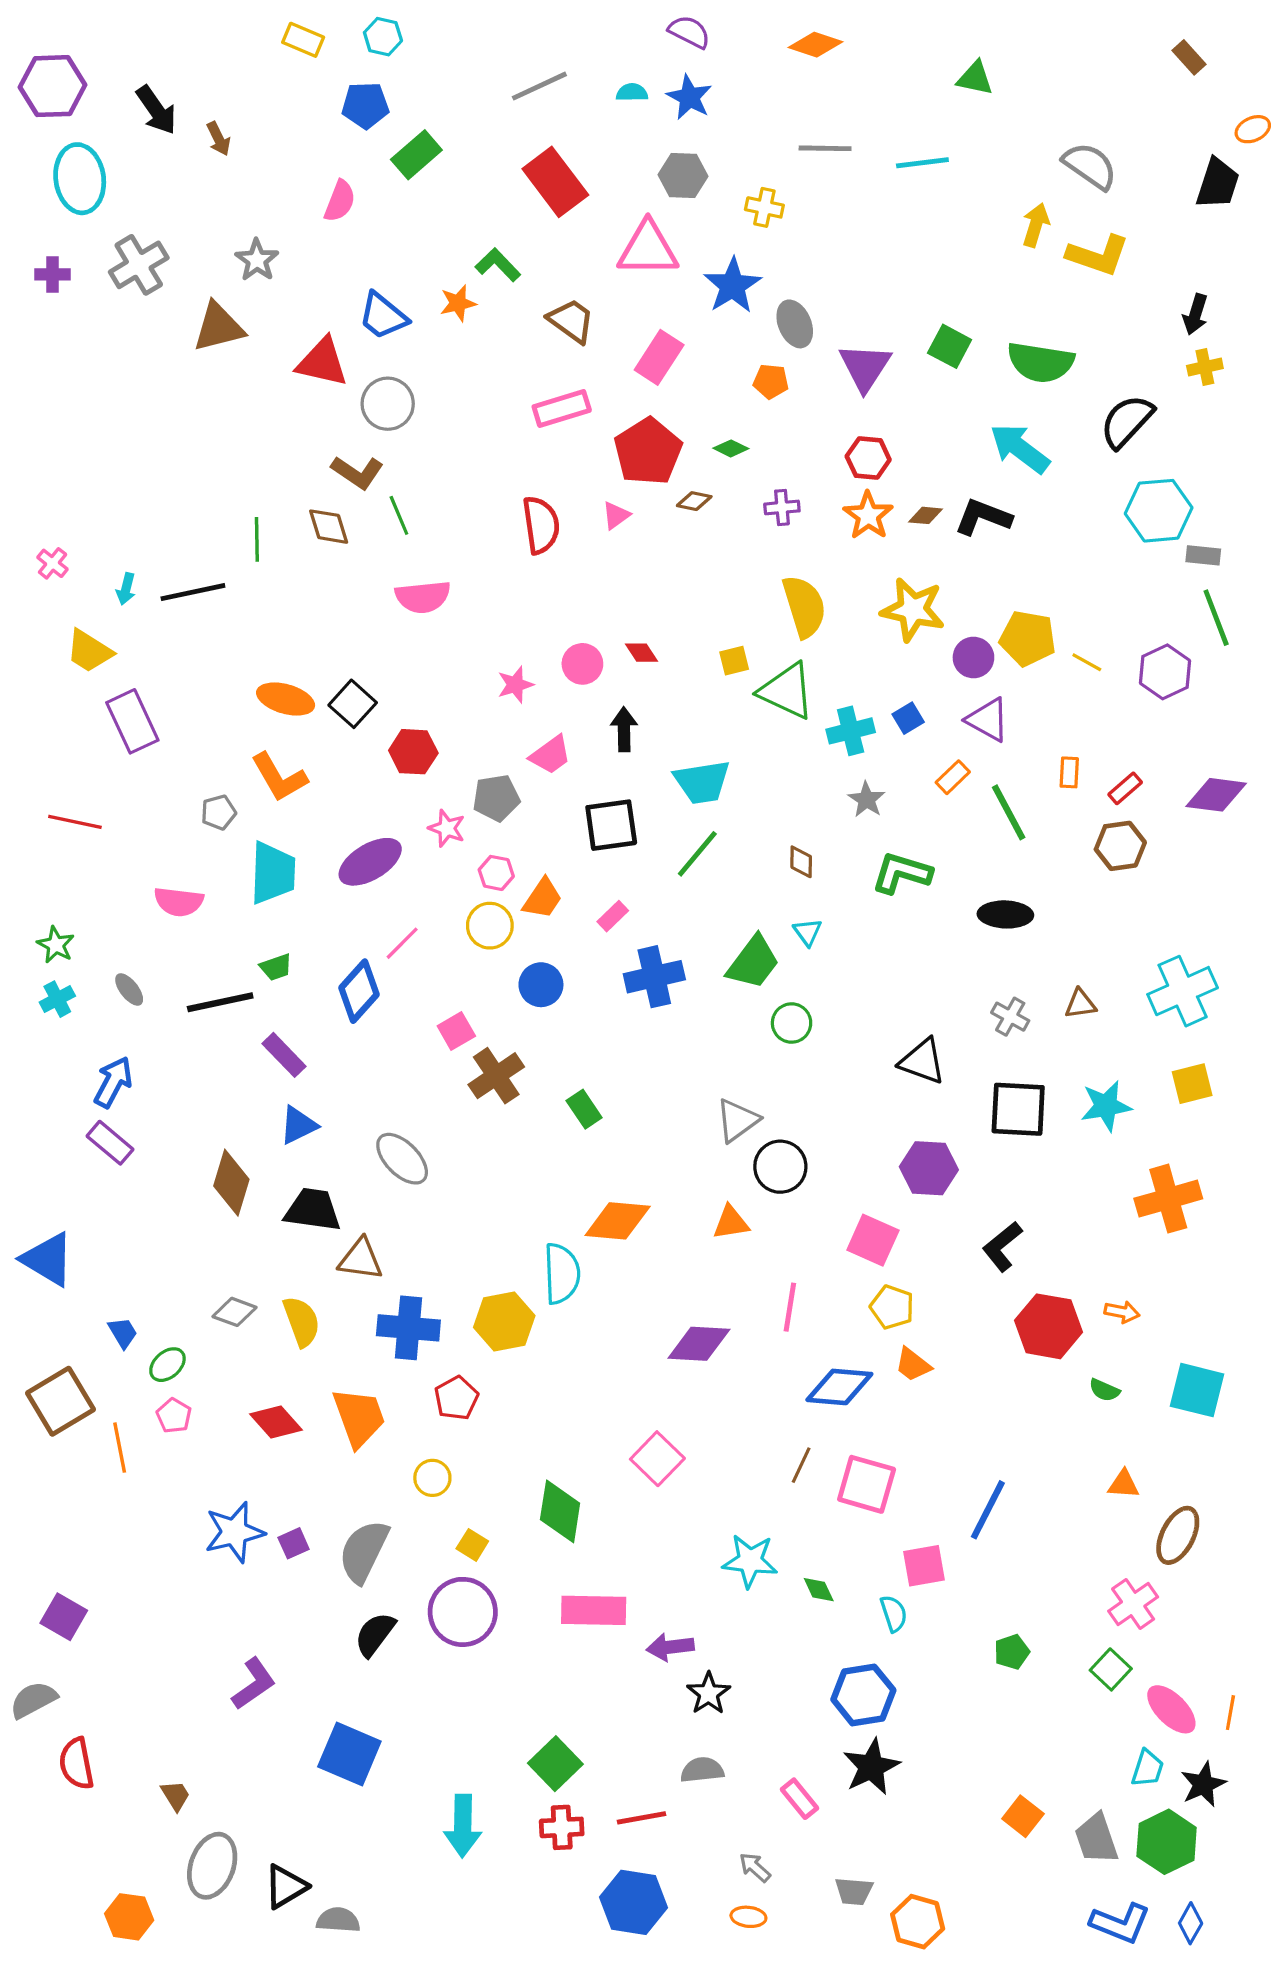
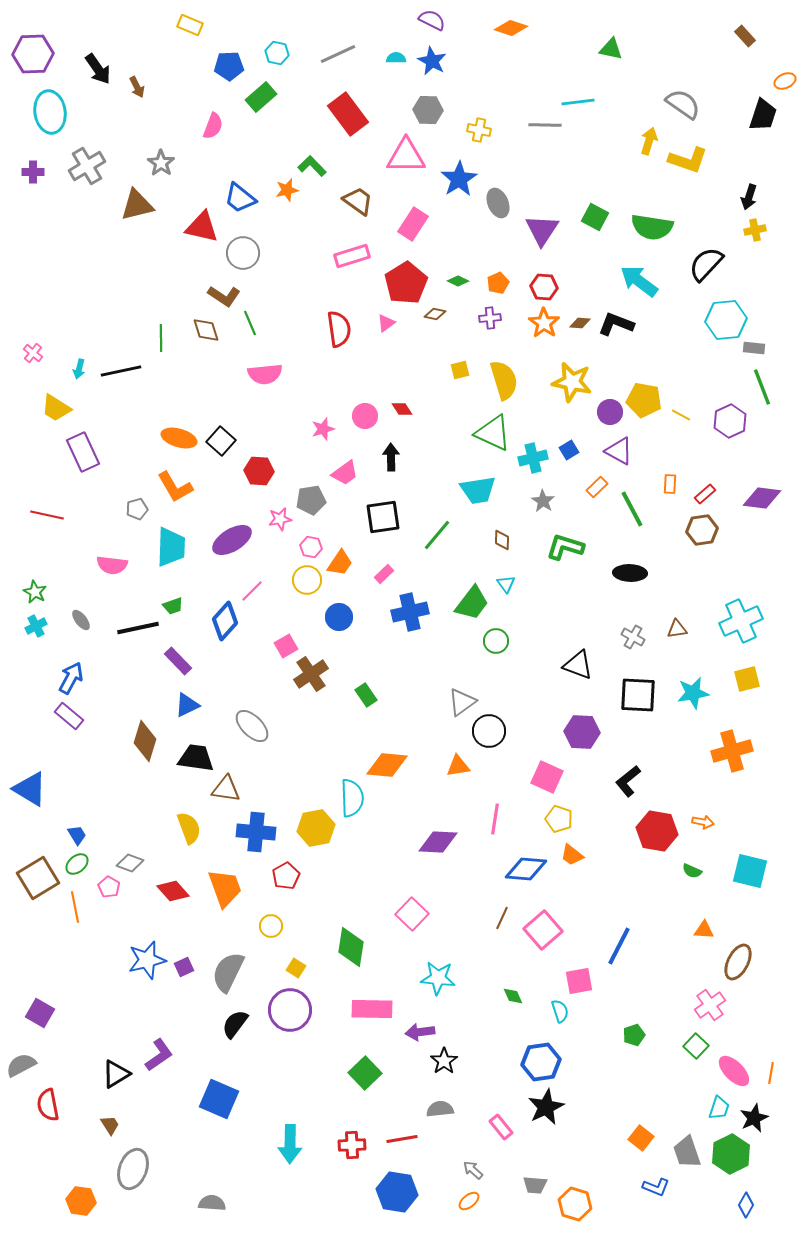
cyan hexagon: (383, 37) -> (277, 53), moved
gray line: (825, 148) -> (545, 125), moved
orange pentagon: (771, 381) -> (498, 283), moved, turned -30
yellow square: (734, 661) -> (460, 370), moved
cyan trapezoid: (702, 782) -> (478, 490), moved
pink star: (447, 828) -> (280, 519), turned -30
gray diamond: (234, 1312) -> (130, 863), moved
green ellipse: (167, 1365) -> (77, 864), moved
pink square: (867, 1484) -> (543, 930), turned 33
cyan star: (750, 1561) -> (438, 978), moved
green square: (555, 1764) -> (365, 1073), moved
black triangle: (286, 1886) -> (116, 1074), moved
orange ellipse: (748, 1917) -> (469, 1201), turned -45
blue L-shape: (1120, 1923) -> (656, 1187), moved, size x0.7

